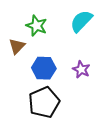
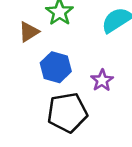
black pentagon: (44, 102) -> (67, 113), moved

